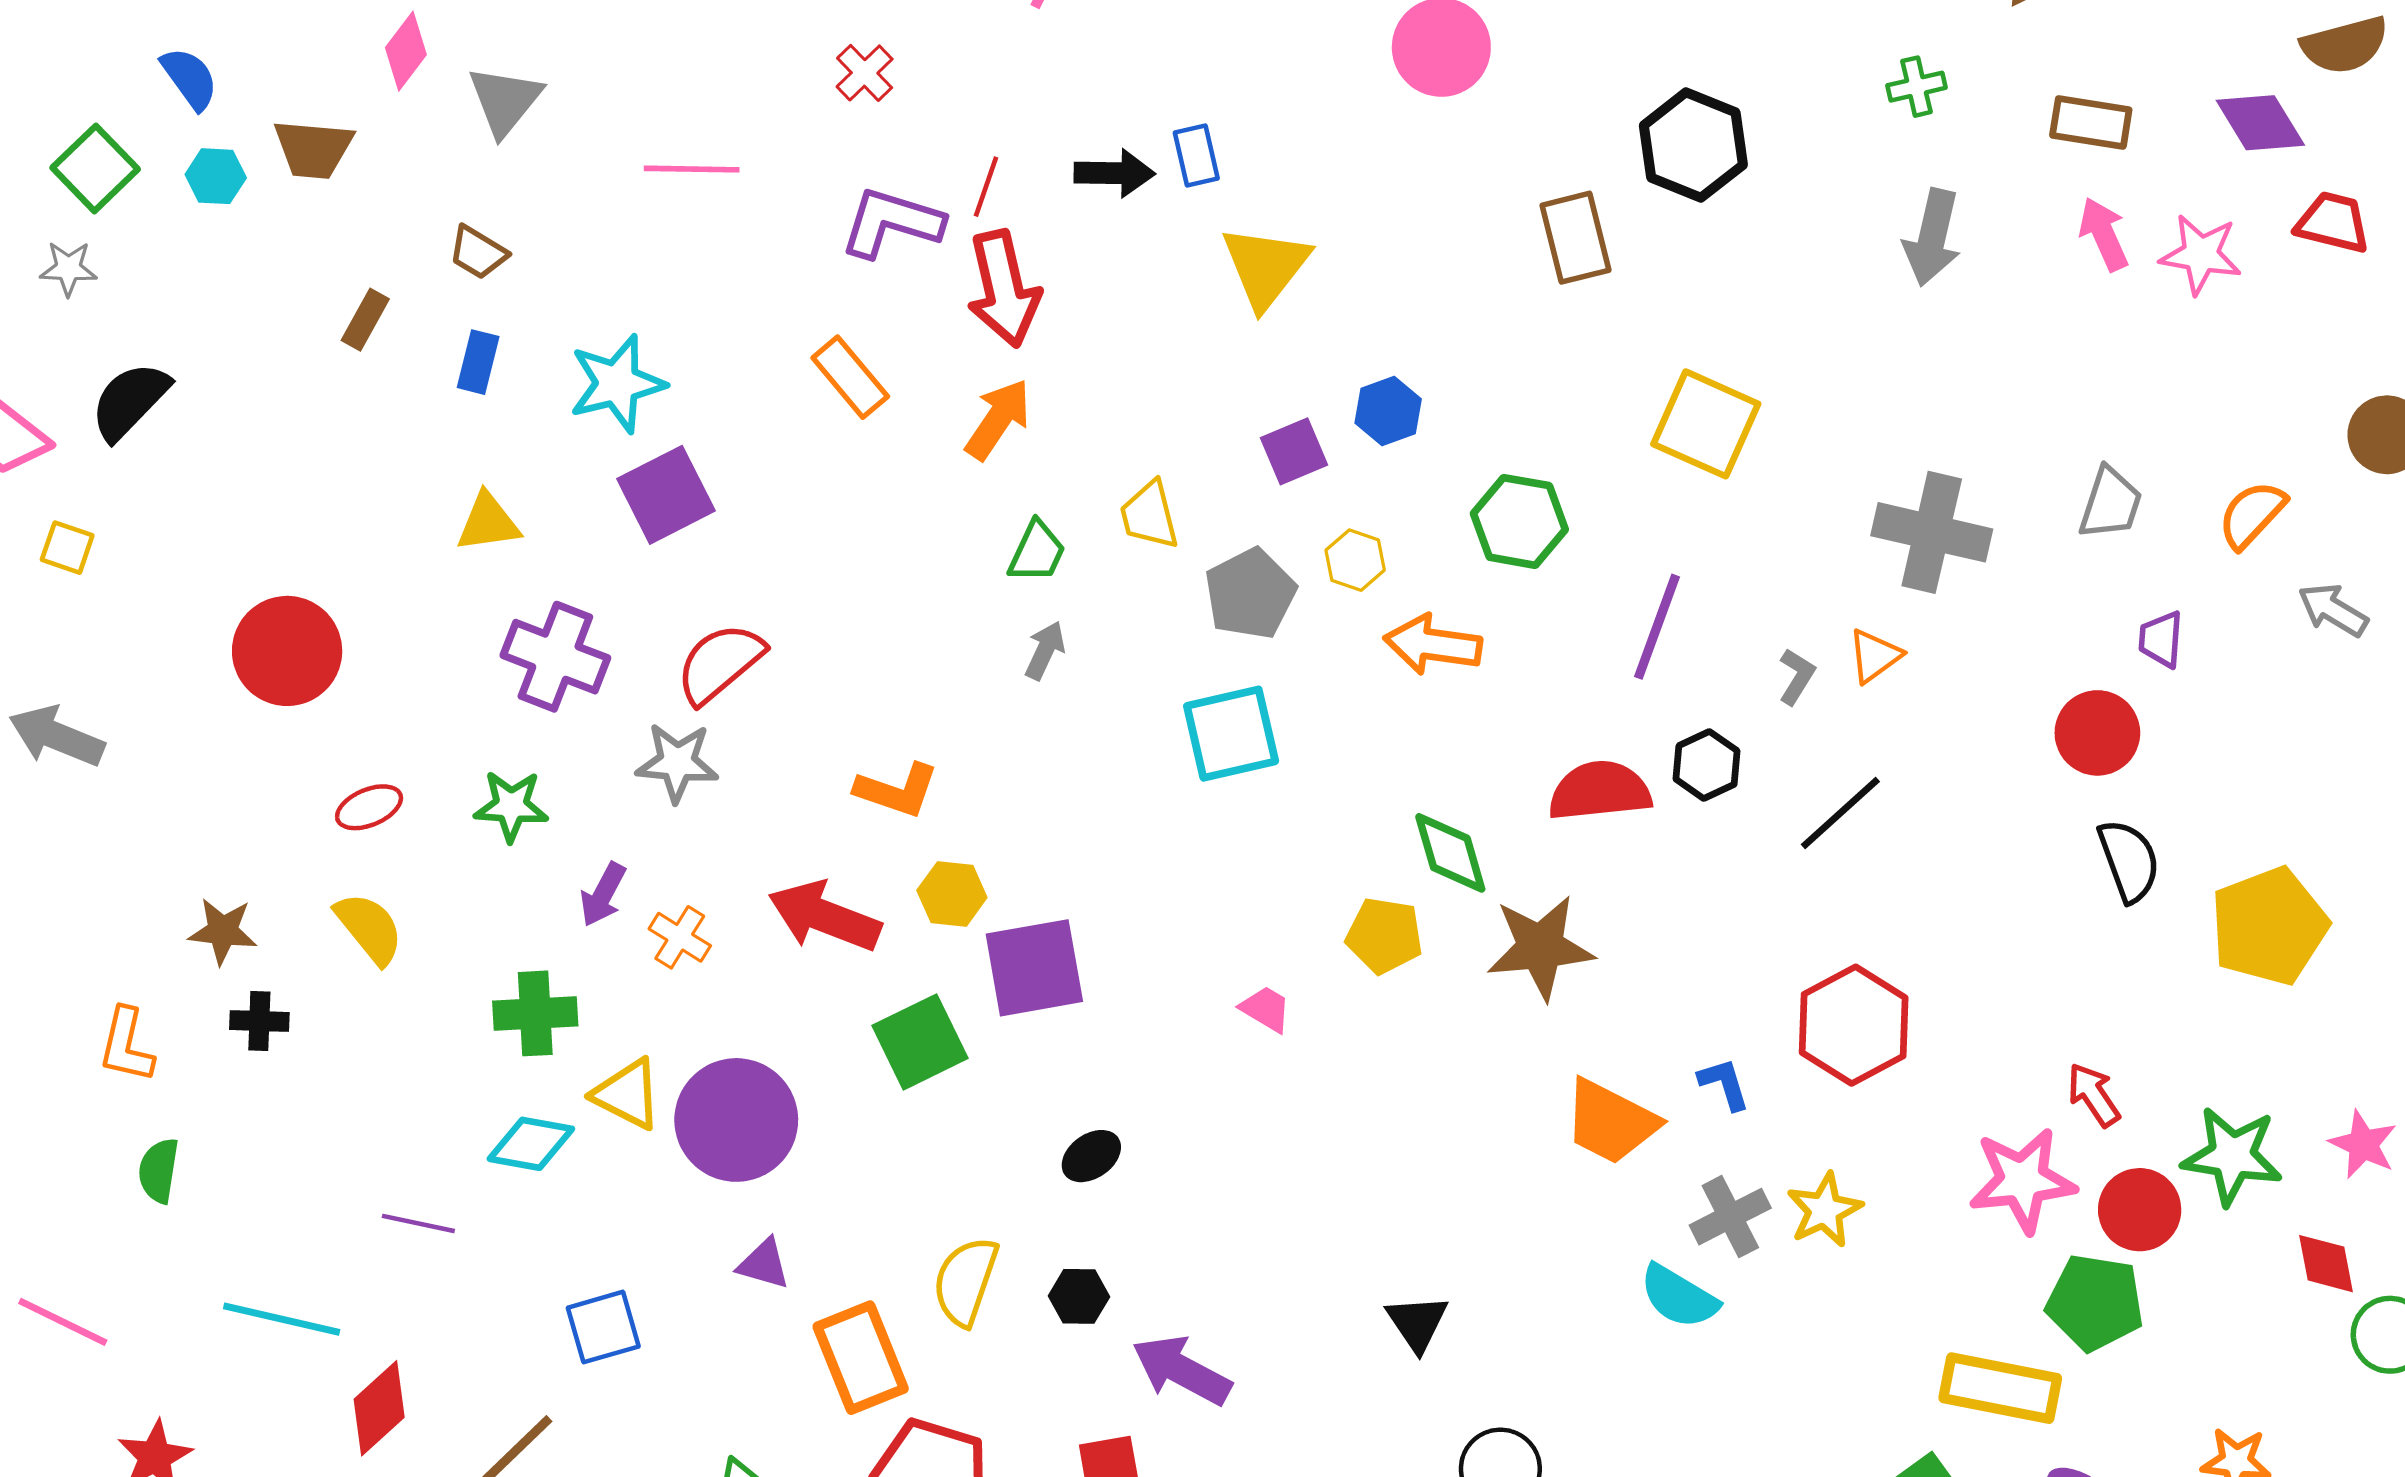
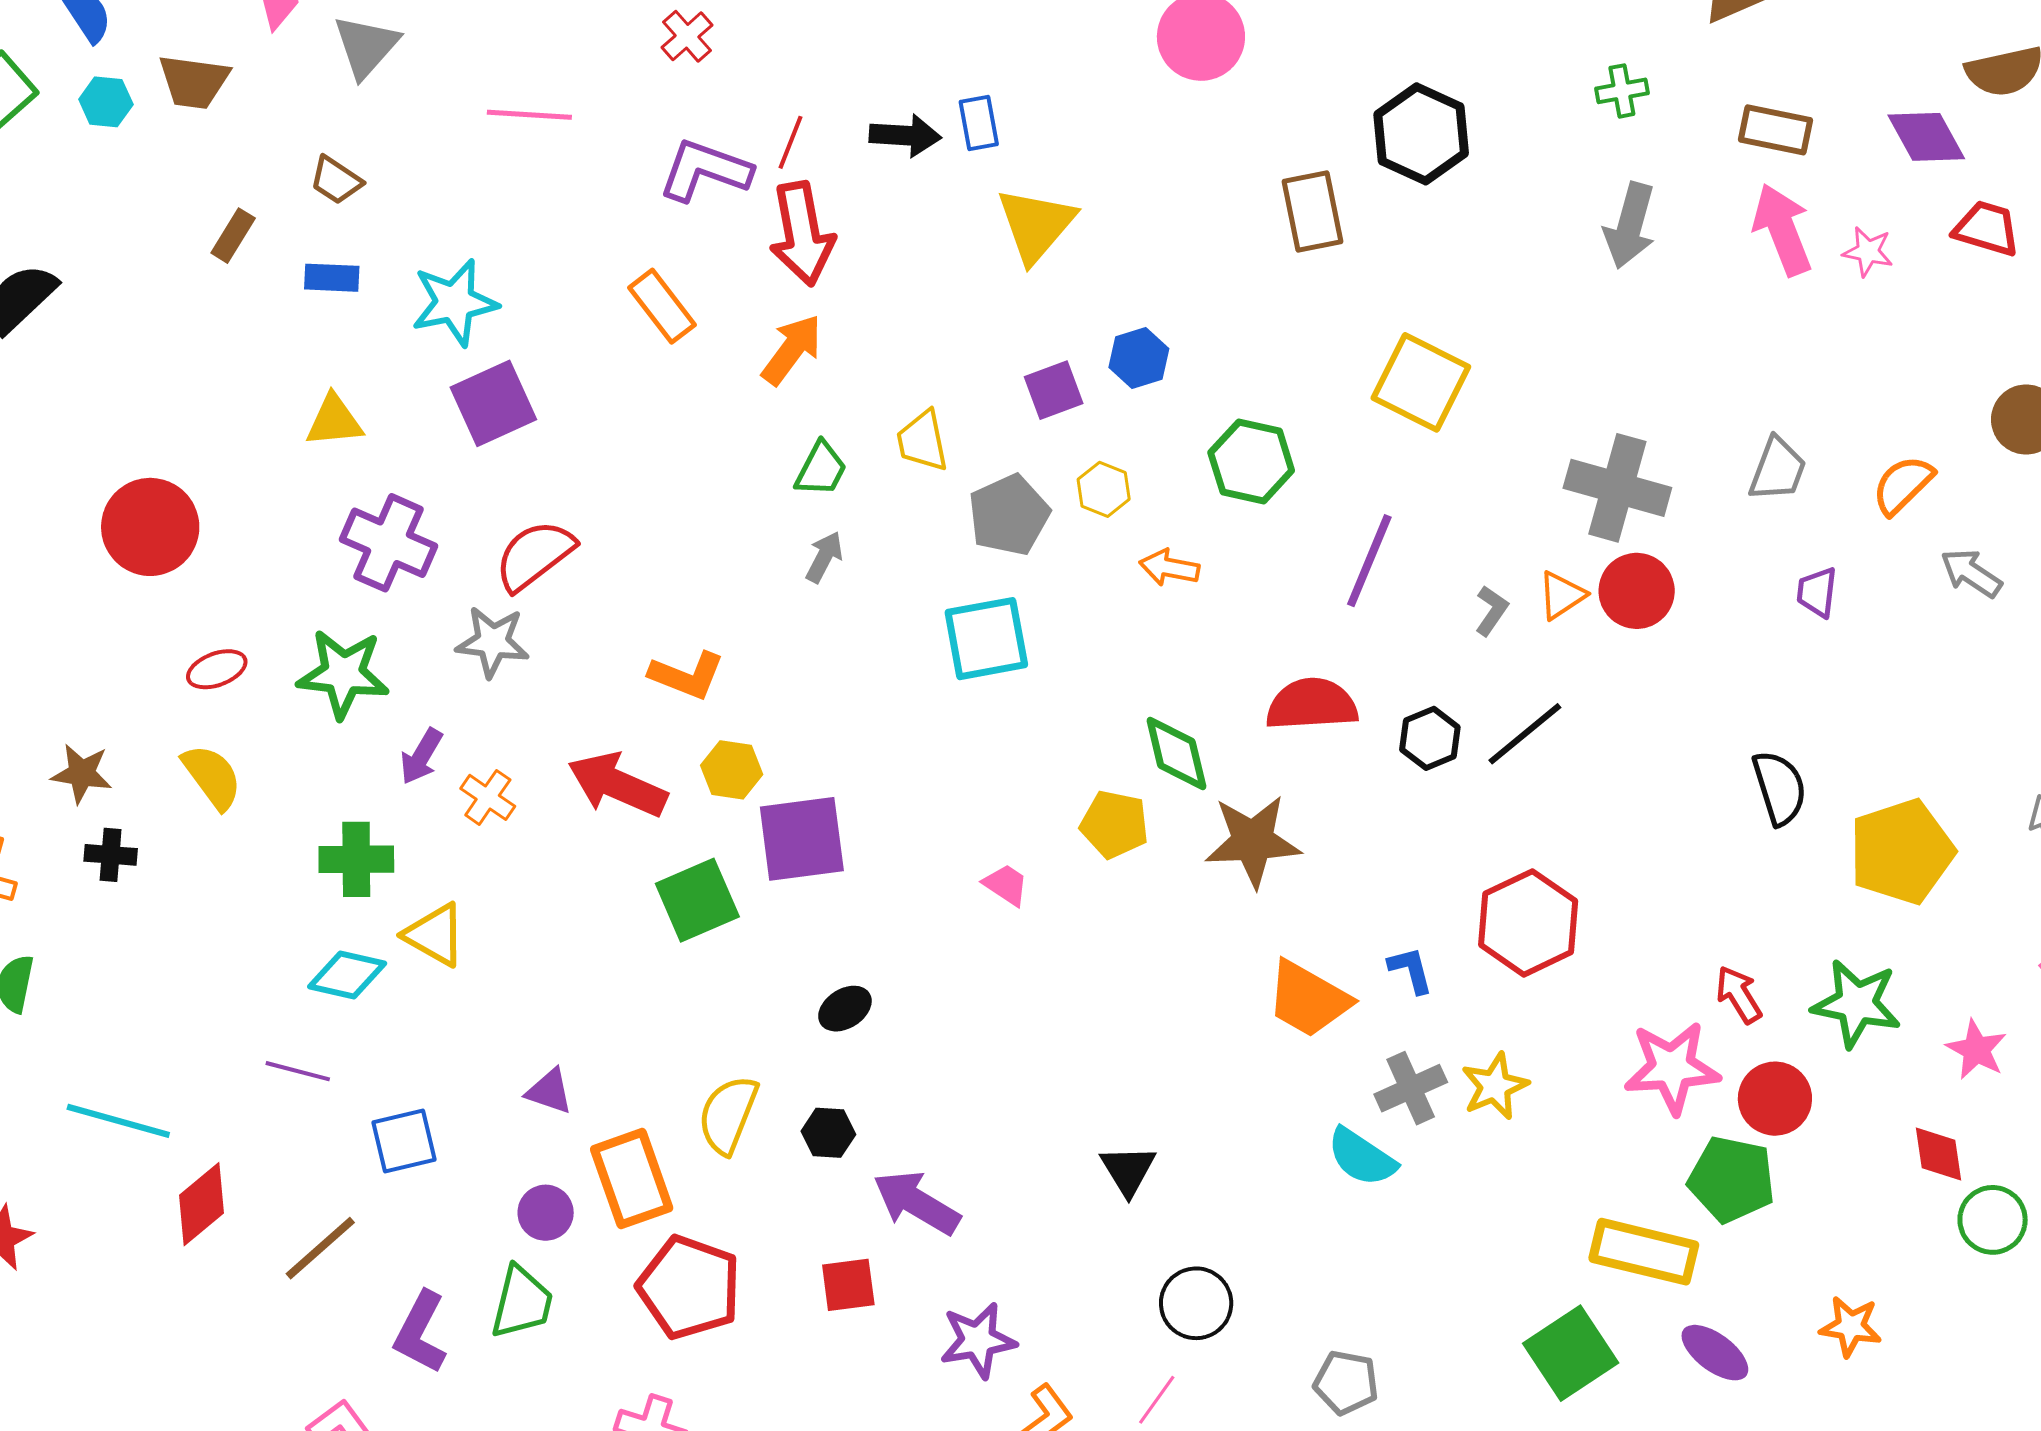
pink arrow: (2104, 234) -> (1782, 230), size x1.4
pink star: (2201, 254) -> (1868, 252), size x0.7
blue rectangle: (478, 362) -> (332, 278), turned 76
orange arrow: (1433, 645) -> (1169, 568), size x0.7
red circle: (2097, 733) -> (1637, 591), moved
black hexagon: (1707, 765) -> (1430, 738), moved
green star: (511, 806) -> (343, 674), size x1.4
purple circle: (736, 1120) -> (546, 1213), moved, size x0.5
green star: (2232, 1156) -> (1856, 1004), moved
purple line: (418, 1223) -> (298, 1071), moved

